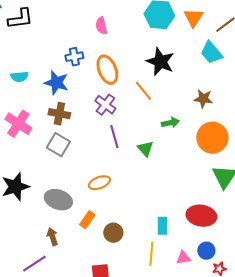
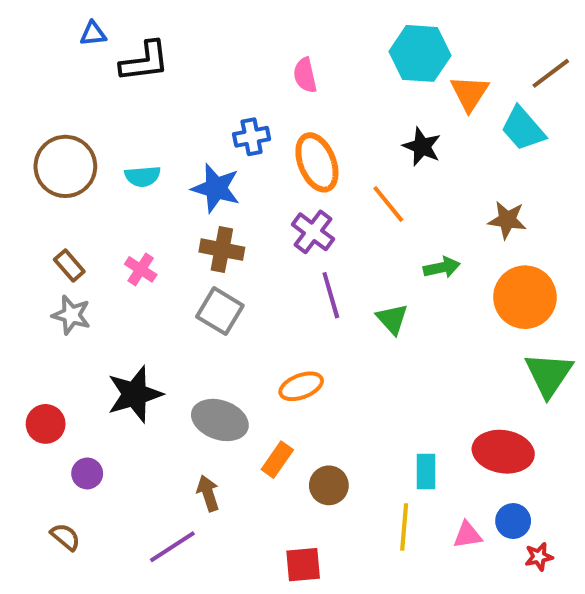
orange triangle: (193, 18) -> (470, 93), moved
black star: (160, 62) -> (422, 147), size x0.7
pink cross: (18, 124) -> (141, 269), size x0.6

